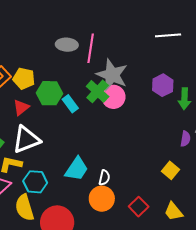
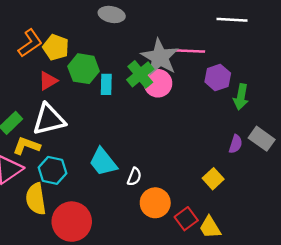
pink line: (91, 48) -> (187, 51), moved, turned 76
cyan rectangle: (70, 104) -> (106, 84), turned 30
cyan trapezoid: (77, 169) -> (103, 162), turned 100
orange circle: (102, 199) -> (155, 203), moved
red square: (139, 207) -> (186, 219), moved

